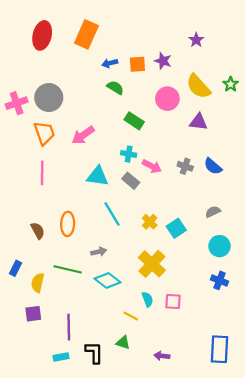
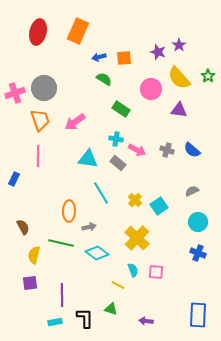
purple star: (196, 40) -> (179, 45), moved
purple star: (163, 61) -> (158, 52), moved
orange ellipse: (68, 224) -> (69, 211), moved
brown semicircle: (38, 231) -> (23, 227), moved
blue rectangle: (16, 268) -> (14, 179), moved

